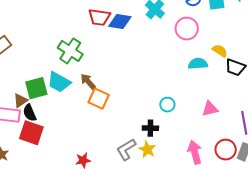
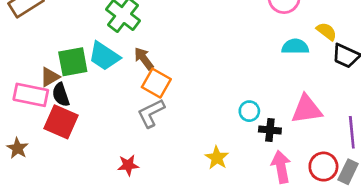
cyan circle: (167, 105) -> (249, 111), moved
pink triangle: (210, 109) -> (307, 109), size x1.4
black cross: (150, 128) -> (270, 130), moved
gray L-shape: (126, 149) -> (151, 113), moved

